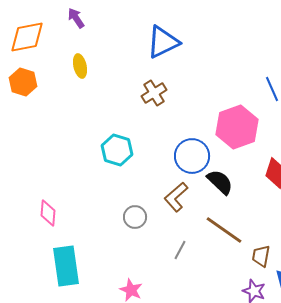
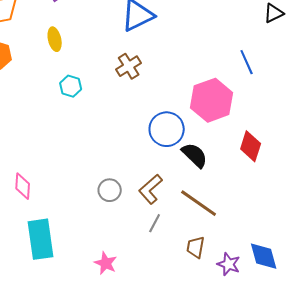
cyan hexagon: (117, 150) -> (71, 86), moved, size x0.7
brown L-shape: (176, 197) -> (151, 189), moved
brown trapezoid: (261, 256) -> (196, 247), moved

